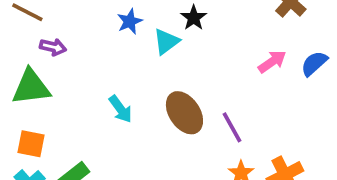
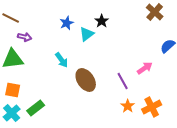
pink arrow: (272, 62) -> (145, 68), moved
cyan arrow: (121, 109) -> (62, 60), moved
brown ellipse: (184, 113) -> (86, 80), moved

